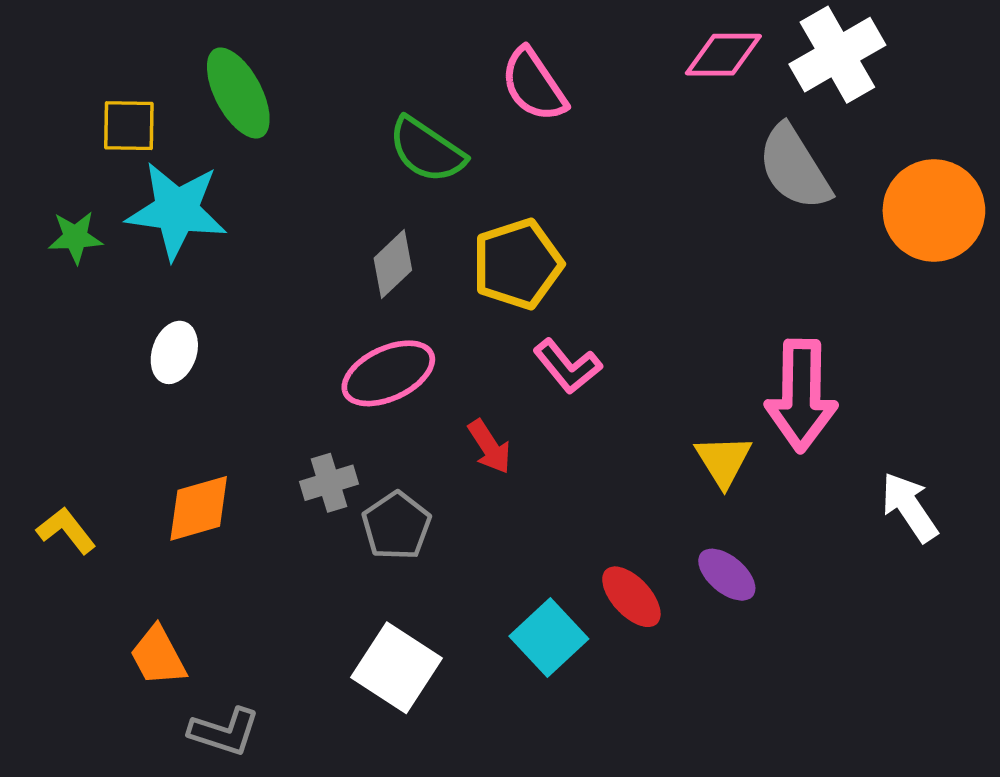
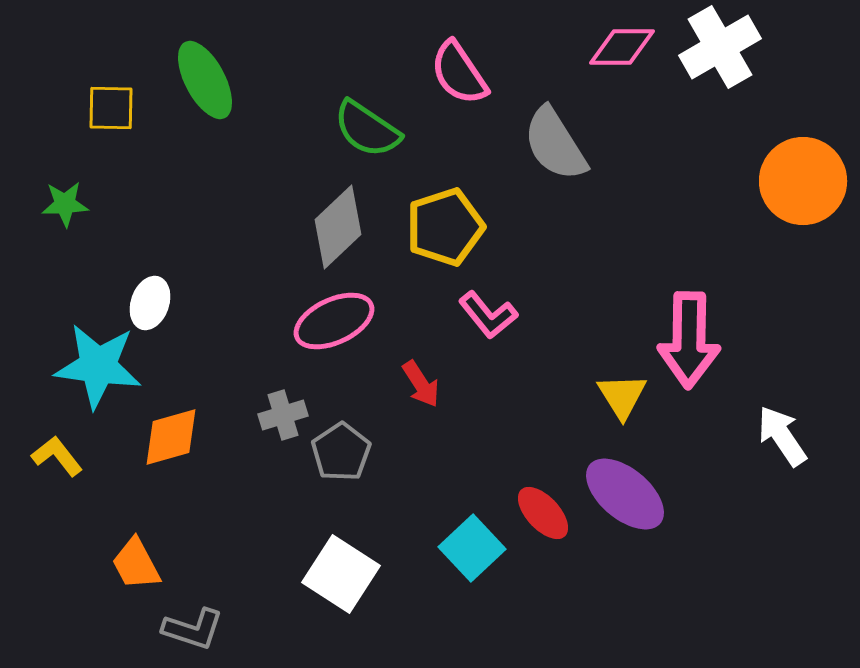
gray semicircle: (794, 167) -> (555, 144), moved
cyan star: (177, 211) -> (98, 366), moved
gray diamond: (393, 264) -> (338, 227), size x1.4
purple ellipse: (727, 575) -> (625, 494), size x1.6

